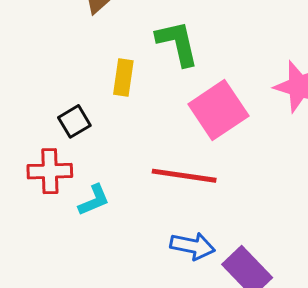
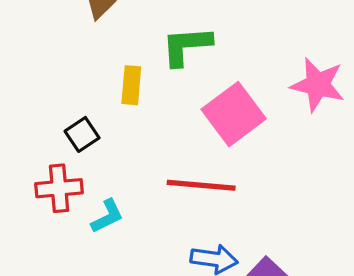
green L-shape: (177, 43) -> (186, 46), turned -78

